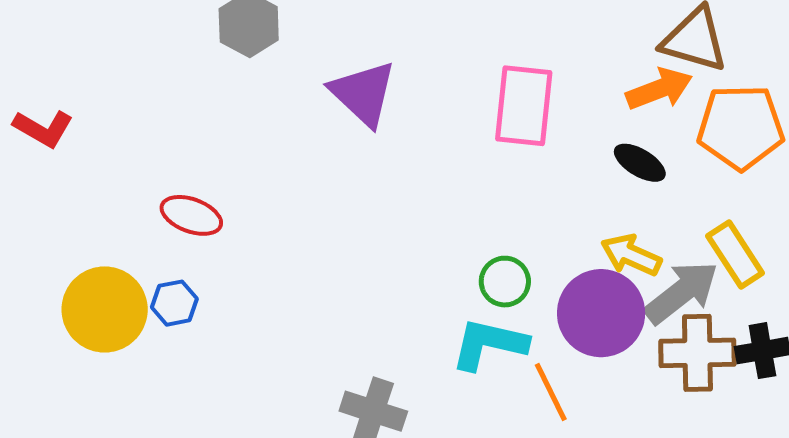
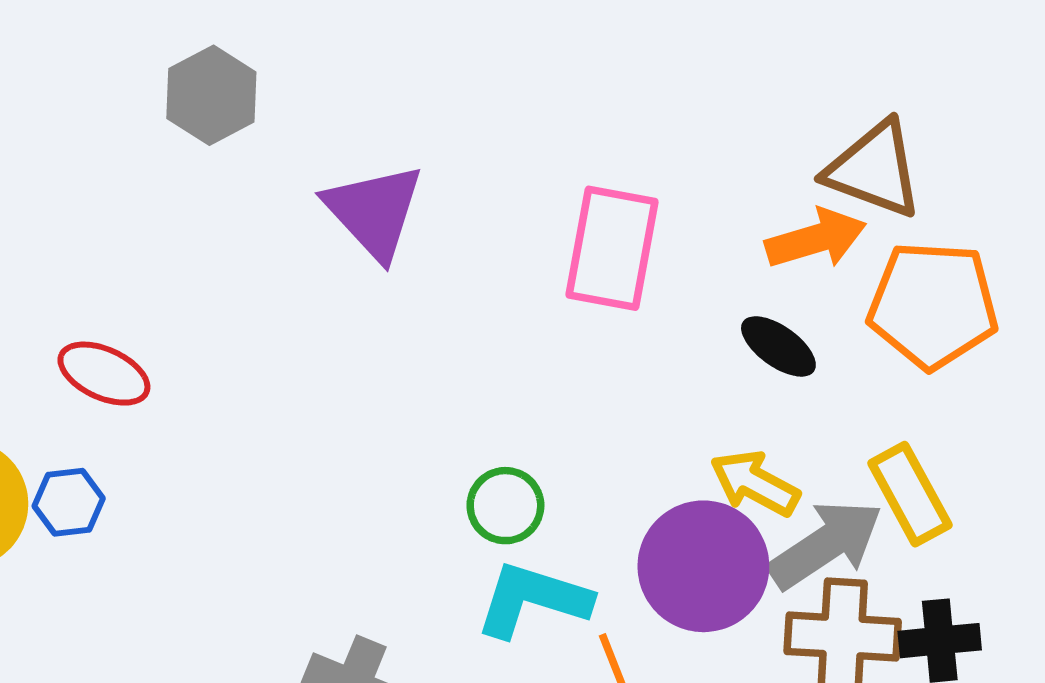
green circle: (505, 282) -> (505, 506), moved

